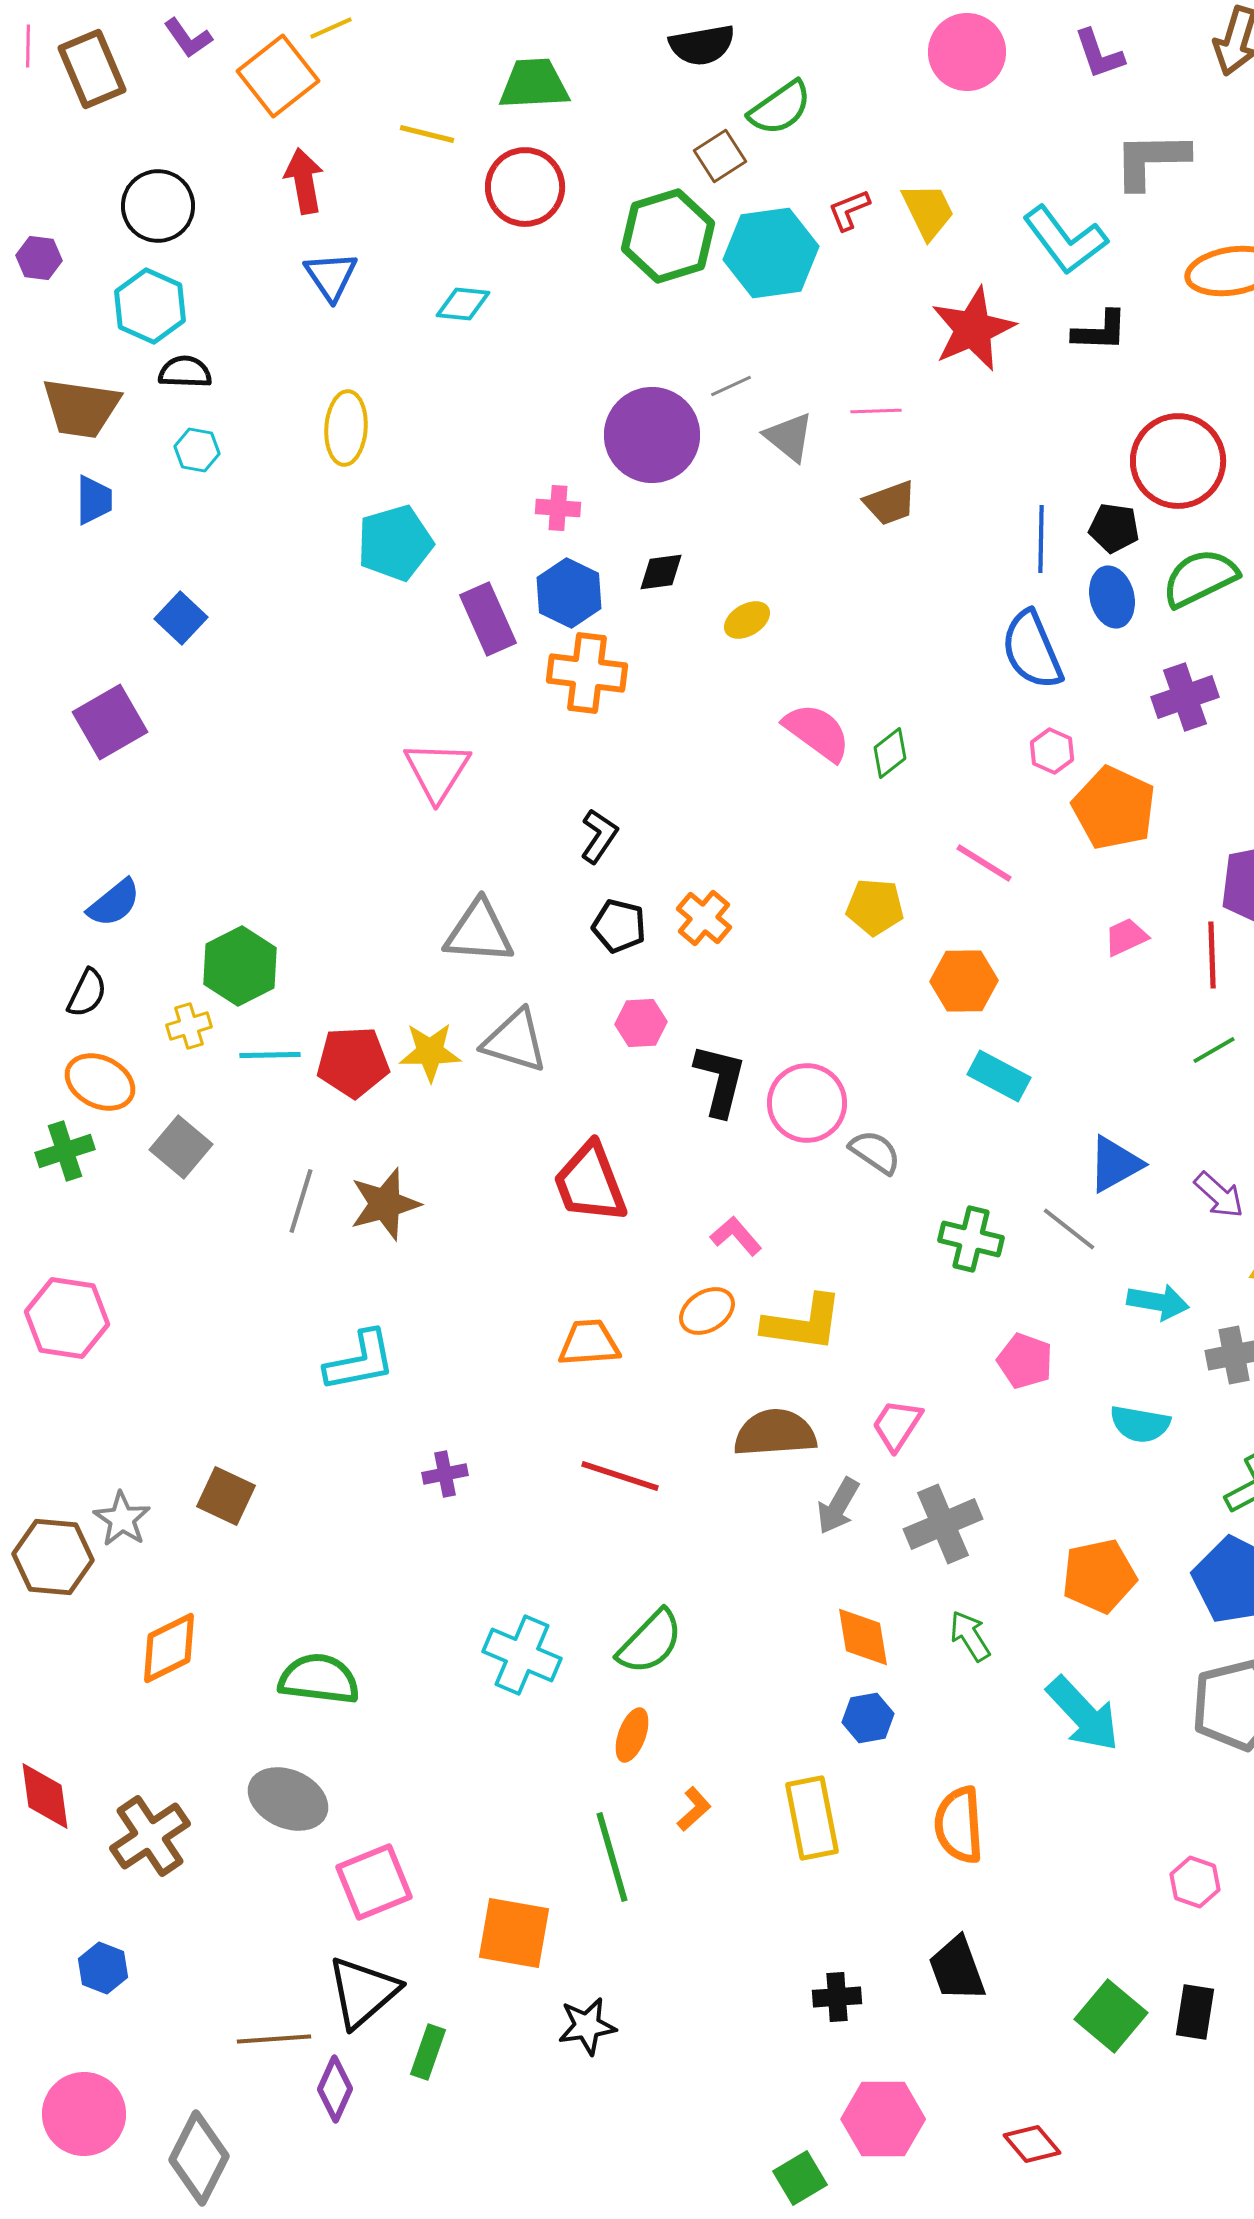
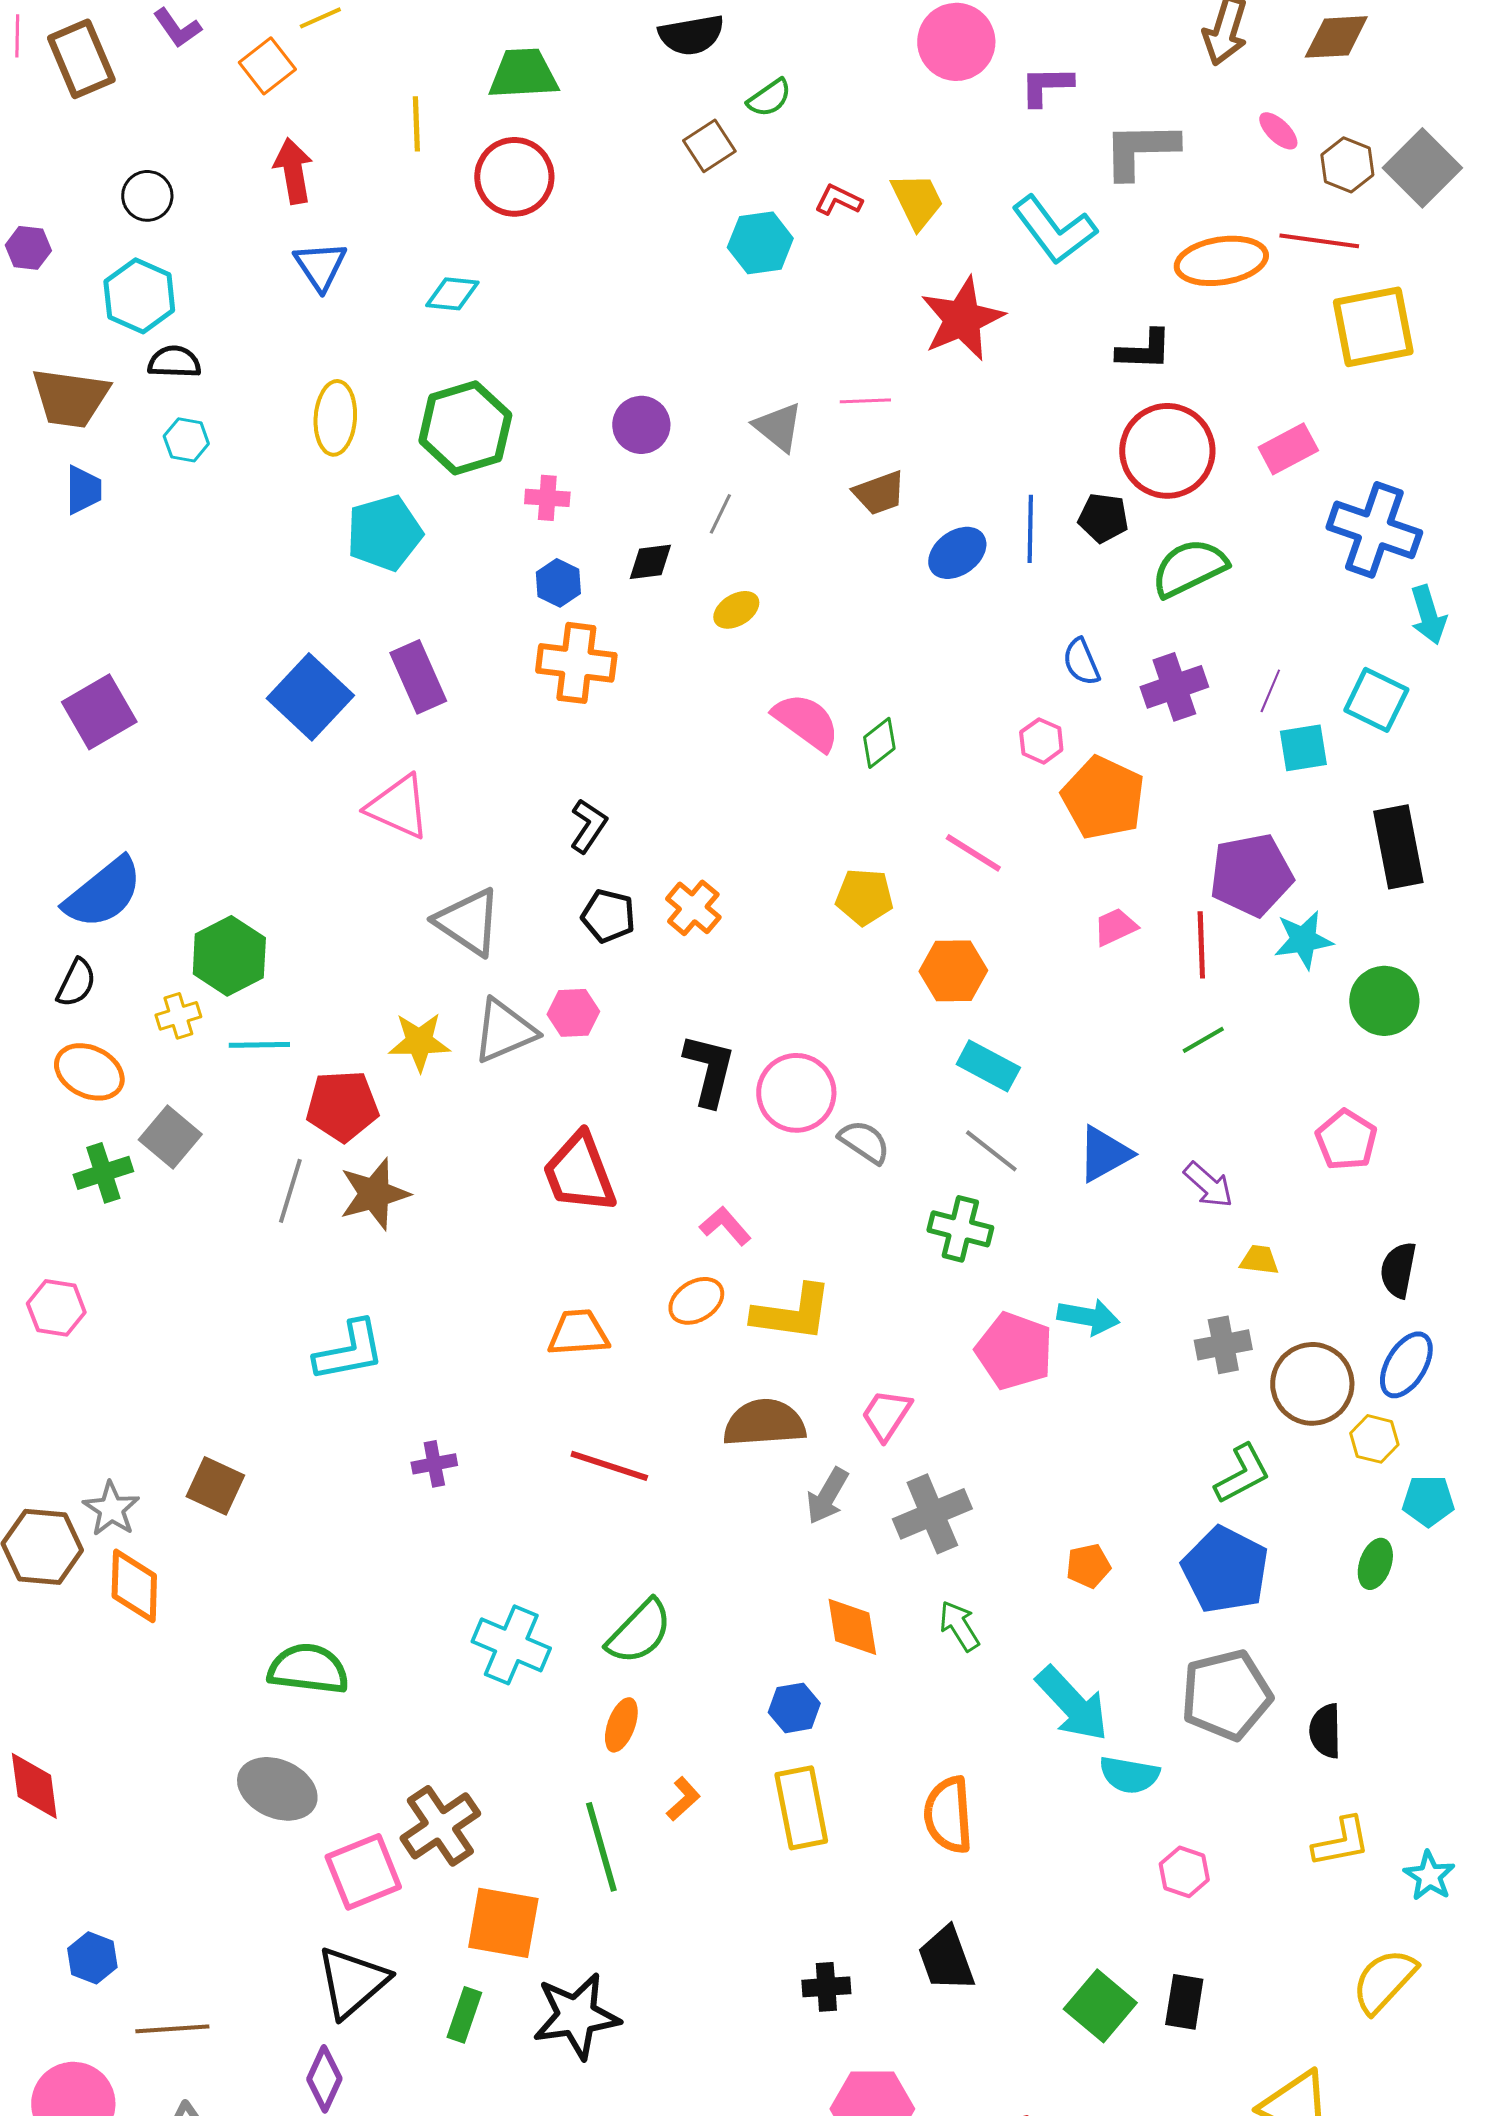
purple L-shape: (1099, 54) -> (1046, 86), moved, turned 108
orange square: (278, 76) -> (267, 66), size x0.7
green semicircle: (780, 108) -> (769, 98), size x0.7
yellow line: (427, 134) -> (416, 124), turned 74
black circle: (158, 206) -> (147, 196), size x0.7
red L-shape: (849, 210) -> (838, 200), turned 48
green hexagon: (668, 236) -> (465, 428), moved
cyan hexagon: (771, 253) -> (760, 243), size x0.7
black L-shape: (1100, 331) -> (1144, 350), moved
gray line: (731, 386) -> (720, 514), moved, turned -39
purple circle: (652, 435) -> (641, 425), size x0.6
blue hexagon: (569, 593) -> (558, 583), size x0.7
blue ellipse: (1112, 597) -> (957, 553), moved, turned 68
blue square: (181, 618) -> (310, 697), moved, size x1.6
purple rectangle: (488, 619) -> (418, 677), moved
blue semicircle: (1032, 650) -> (1081, 662), moved, size x0.6
pink triangle: (437, 771) -> (398, 807), moved, turned -38
blue semicircle: (114, 903) -> (103, 893), size x1.5
gray triangle: (479, 932) -> (468, 922), turned 30
pink hexagon: (641, 1023) -> (573, 1013), moved
gray triangle: (515, 1041) -> (504, 1031), turned -40
red pentagon: (353, 1062) -> (342, 1106), moved
green cross: (65, 1151) -> (103, 1173), moved
gray line: (1069, 1229) -> (991, 1151), moved
cyan arrow: (1158, 1302) -> (1088, 1317), moved
pink hexagon: (67, 1318) -> (56, 1308), size x0.7
pink pentagon: (1025, 1361) -> (1014, 1351), size x1.4
cyan semicircle: (1140, 1424) -> (1129, 1775), moved
orange pentagon: (1099, 1576) -> (1088, 1566), size x0.6
orange diamond: (169, 1648) -> (134, 1586), moved, turned -62
blue hexagon: (868, 1718) -> (794, 1708), moved
brown cross: (150, 1836) -> (440, 1826), moved
black star: (587, 2026) -> (576, 2016), size x1.5
brown line: (274, 2039) -> (172, 2029), moved
green rectangle: (428, 2052) -> (464, 2015), moved

